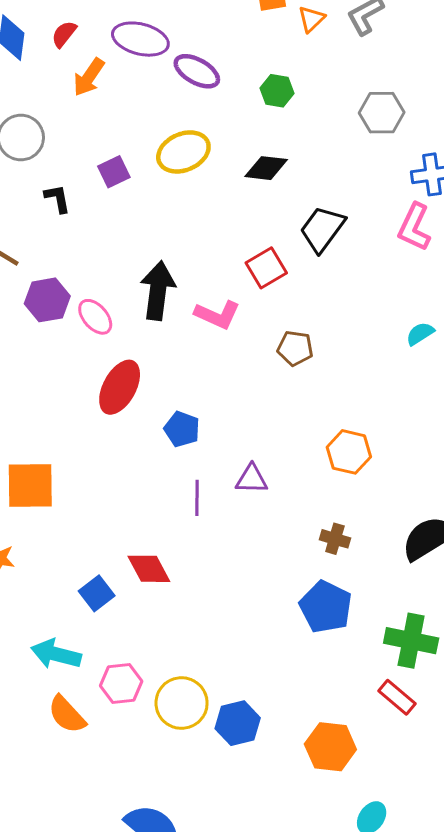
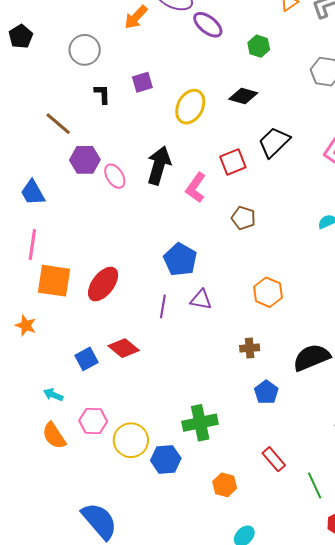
yellow ellipse: (183, 152) -> (190, 107), moved, turned -48
pink L-shape: (217, 315) -> (196, 188), turned 92
red ellipse: (120, 387) -> (103, 284), moved
blue pentagon: (182, 429) -> (180, 260), moved, size x1.4
brown cross: (335, 539) -> (250, 348), turned -30
red diamond: (149, 569) -> (124, 348), turned -32
blue pentagon: (326, 607) -> (266, 392), moved, size x0.7
green cross: (411, 641) -> (200, 423), moved, turned -32
cyan arrow: (56, 654) -> (53, 395), size x0.6
orange hexagon: (330, 747) -> (225, 485), size x0.7

